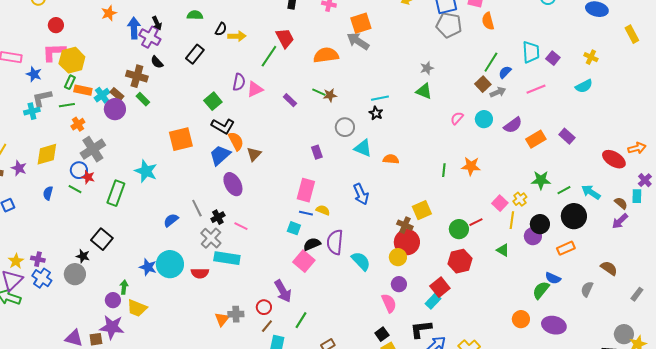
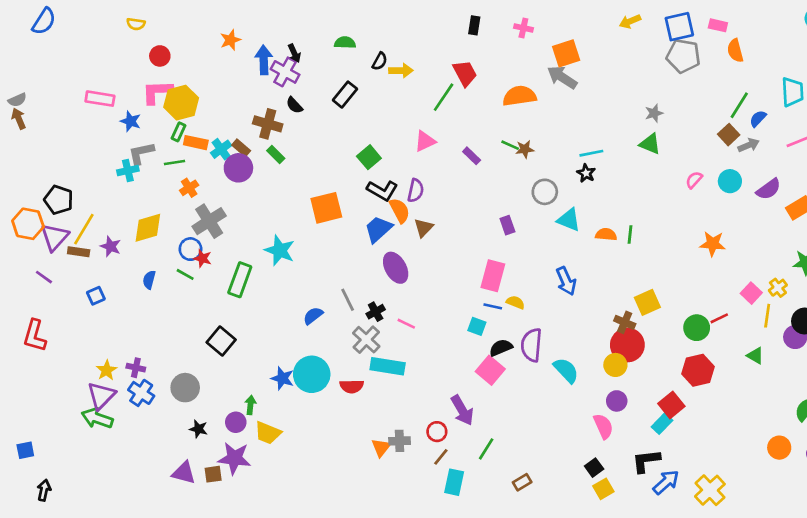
purple semicircle: (239, 82) -> (416, 190), moved
green line: (444, 170) -> (630, 234), moved
black star: (83, 256) -> (198, 429), moved

